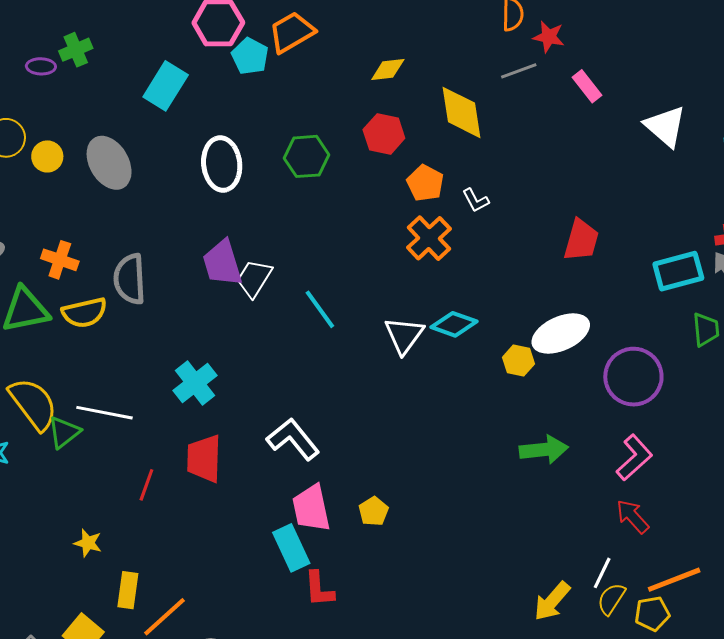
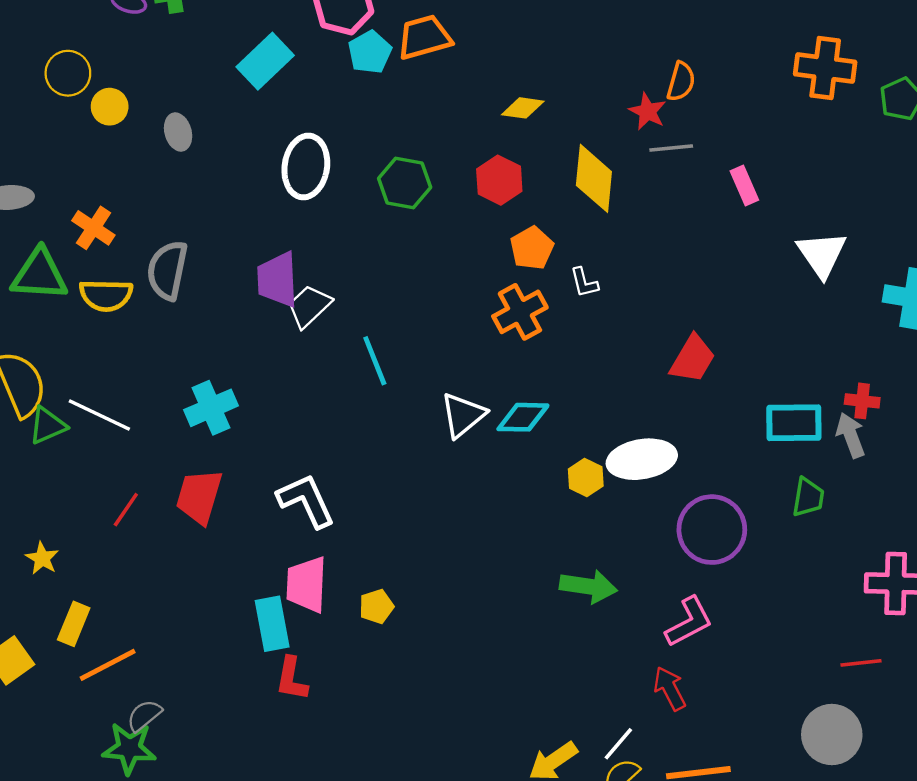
red star: (549, 37) -> (647, 111), moved
gray ellipse: (109, 163) -> (178, 132), size x0.6
cyan diamond: (454, 324) -> (523, 417), turned -33

